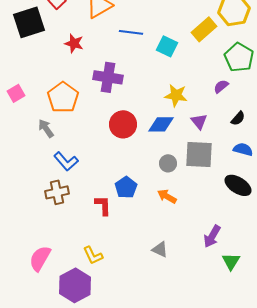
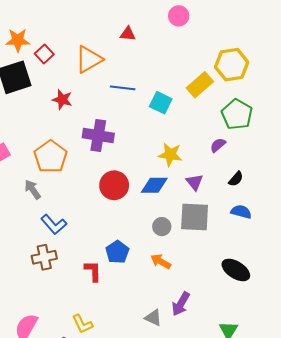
black ellipse: (238, 185) -> (236, 270), moved
purple arrow: (212, 236) -> (181, 304), moved

